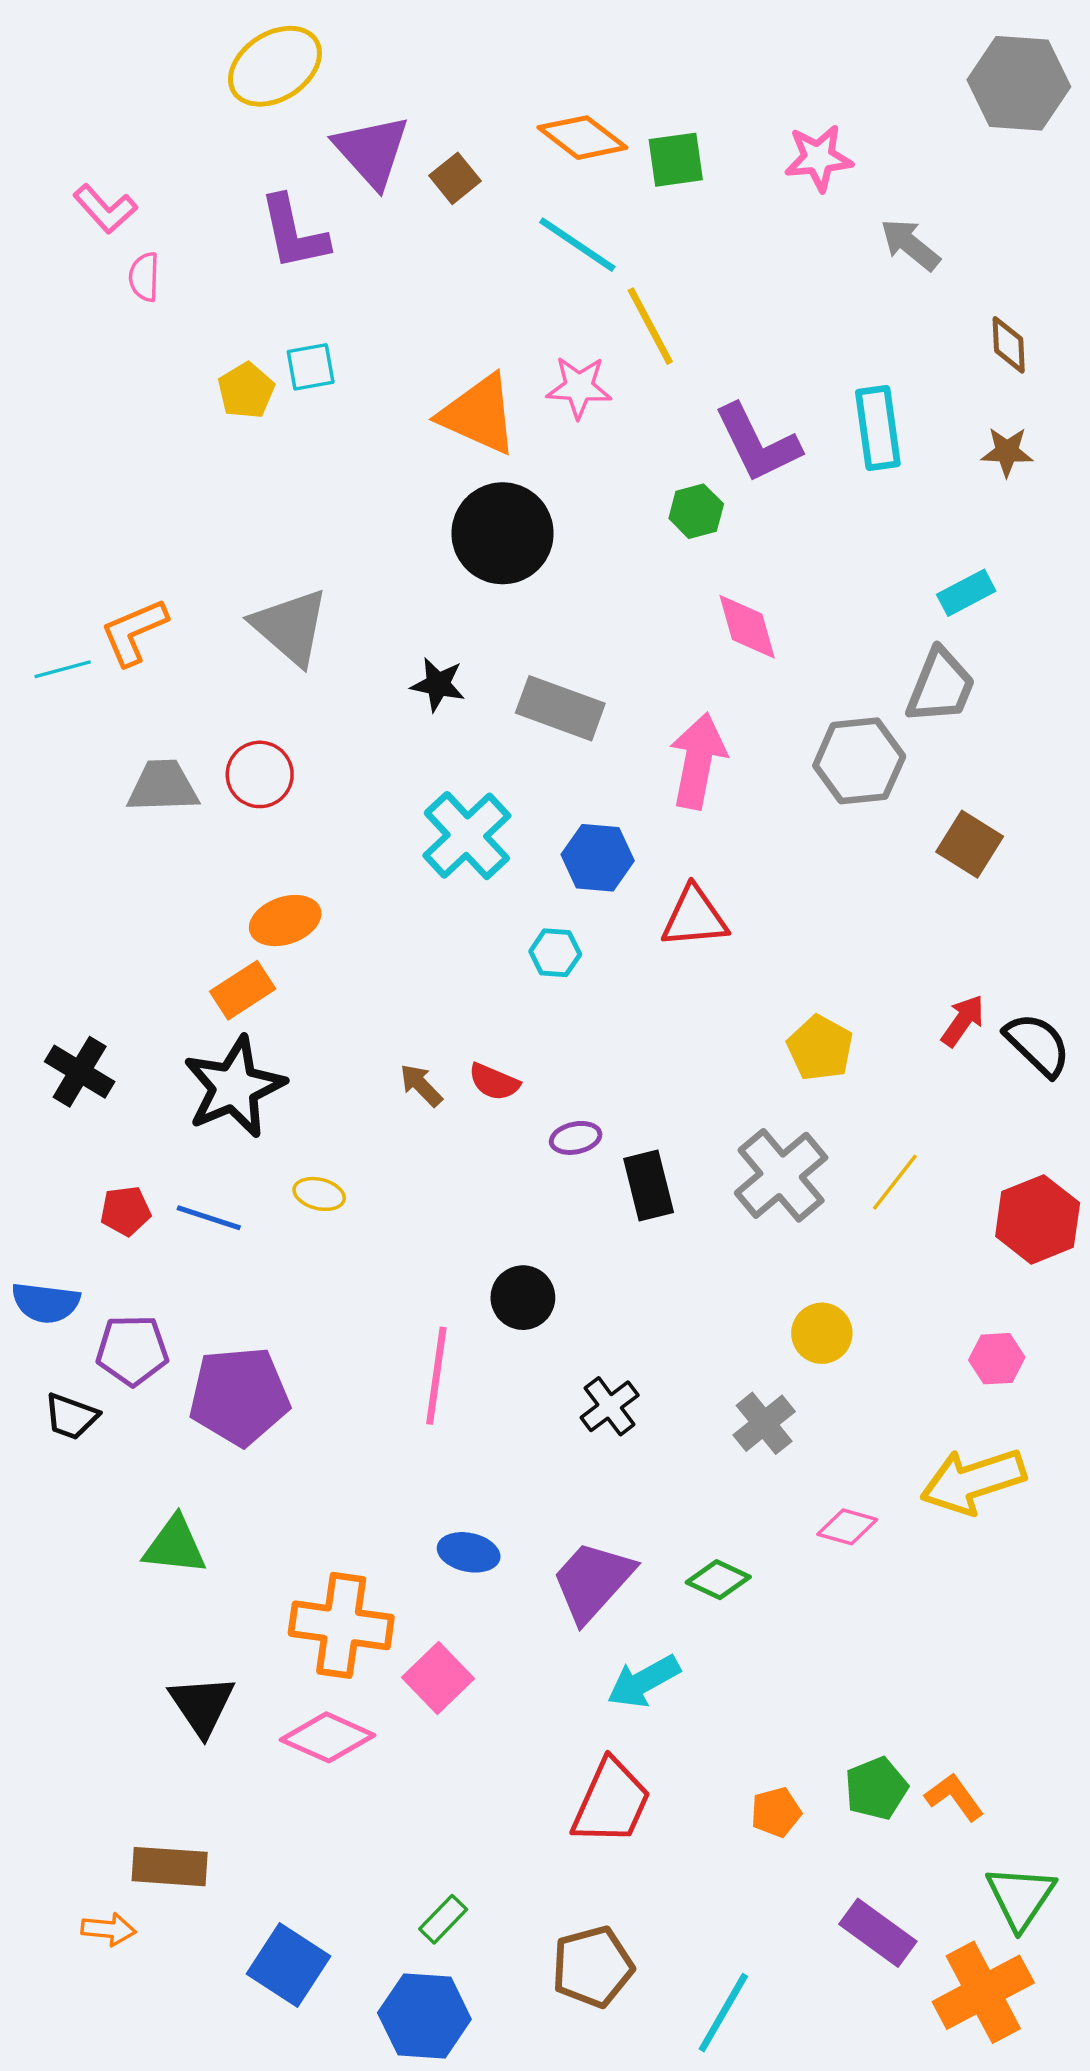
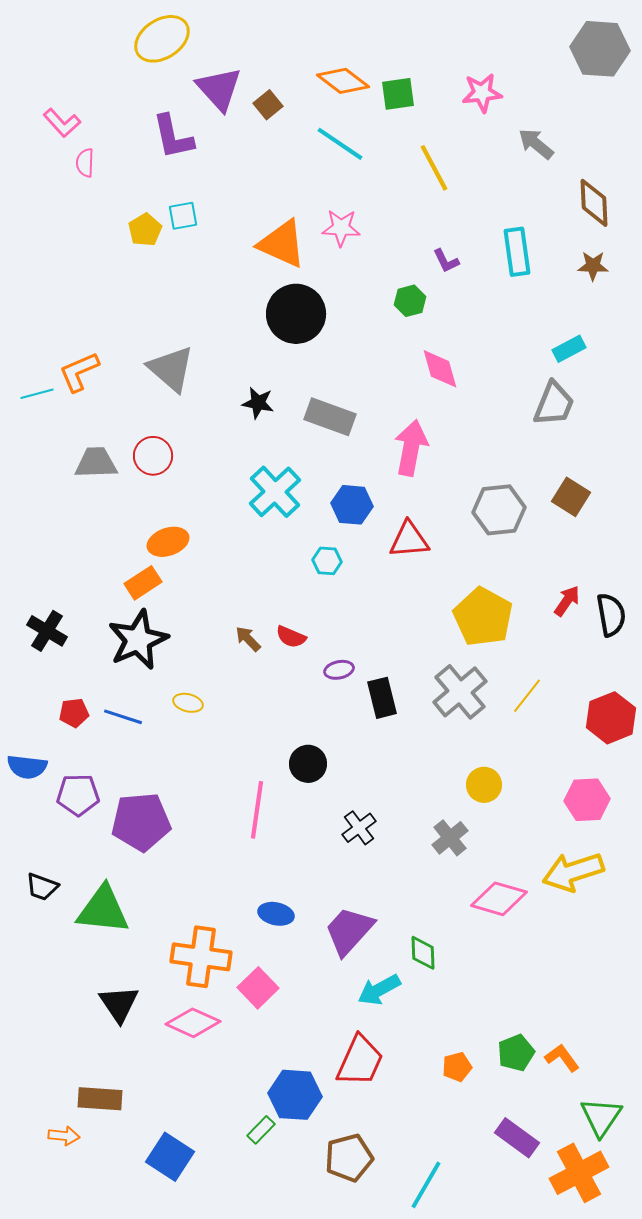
yellow line: (650, 326) -> (434, 168), moved
brown diamond: (1009, 345) -> (594, 203), size x1.4
purple L-shape: (757, 443) -> (446, 261), size x0.5
gray hexagon: (859, 761) -> (499, 510), moved
black semicircle: (1038, 1045) -> (611, 615), turned 36
yellow pentagon: (820, 1048) -> (483, 617), size x1.5
pink hexagon: (997, 1359) -> (587, 800), size x1.4
black trapezoid: (71, 1416) -> (42, 887), moved
pink diamond: (847, 1527) -> (499, 899), size x1.6
green triangle: (175, 1546) -> (103, 910), size x1.4
green diamond: (718, 1580) -> (423, 953), moved, turned 63
blue hexagon: (424, 2016) -> (295, 1095), moved

